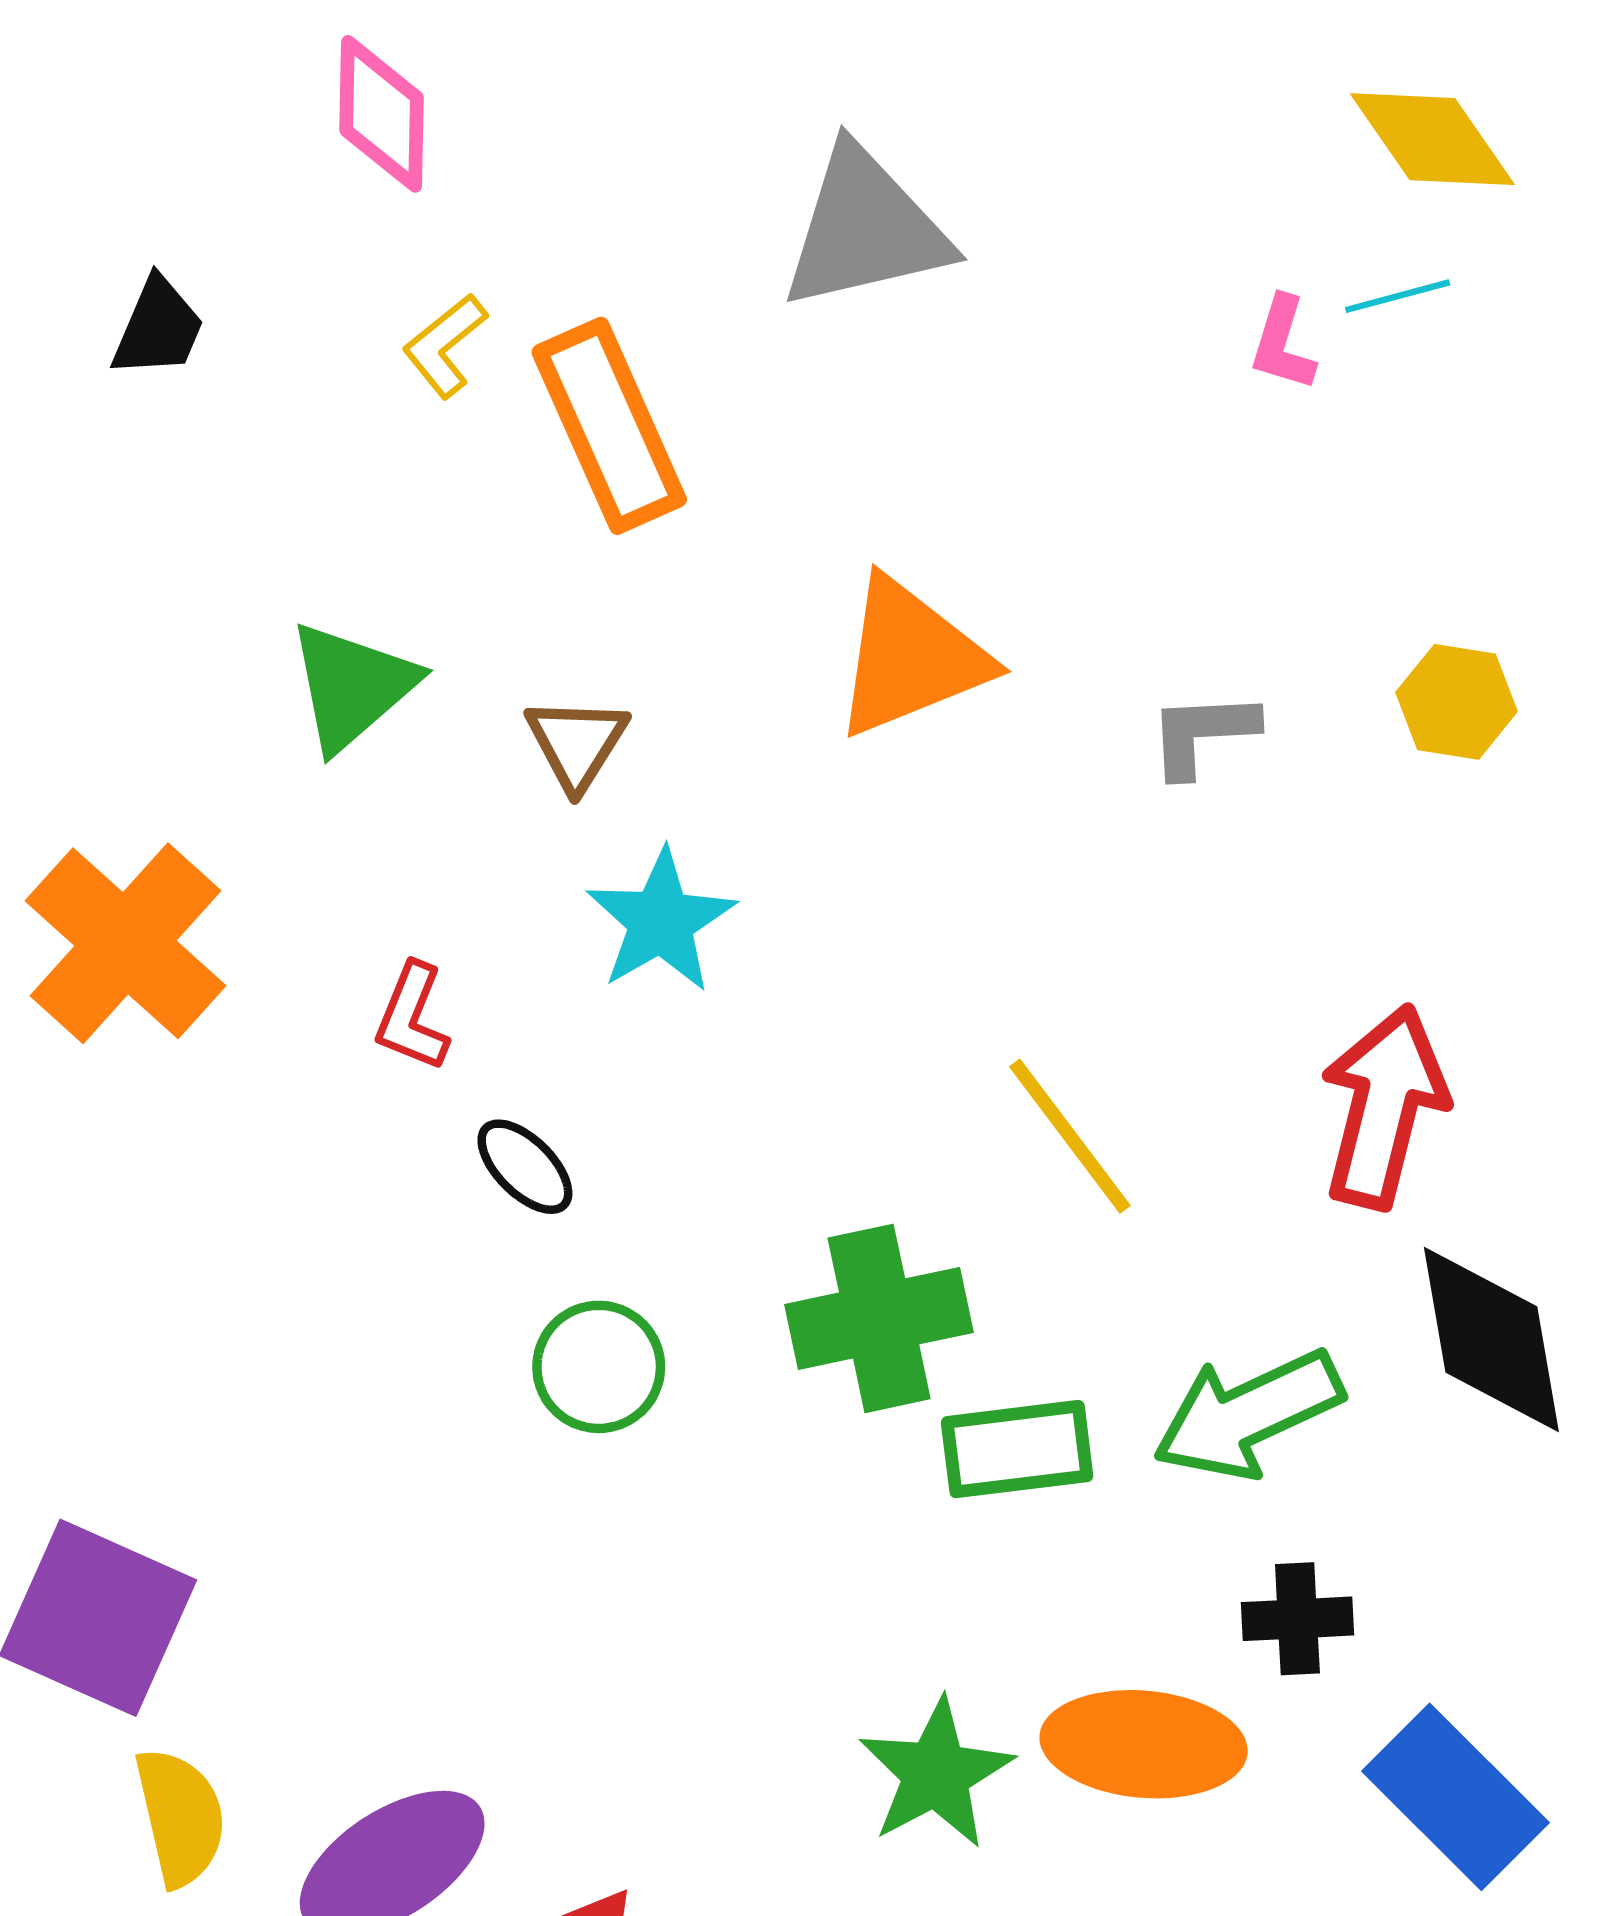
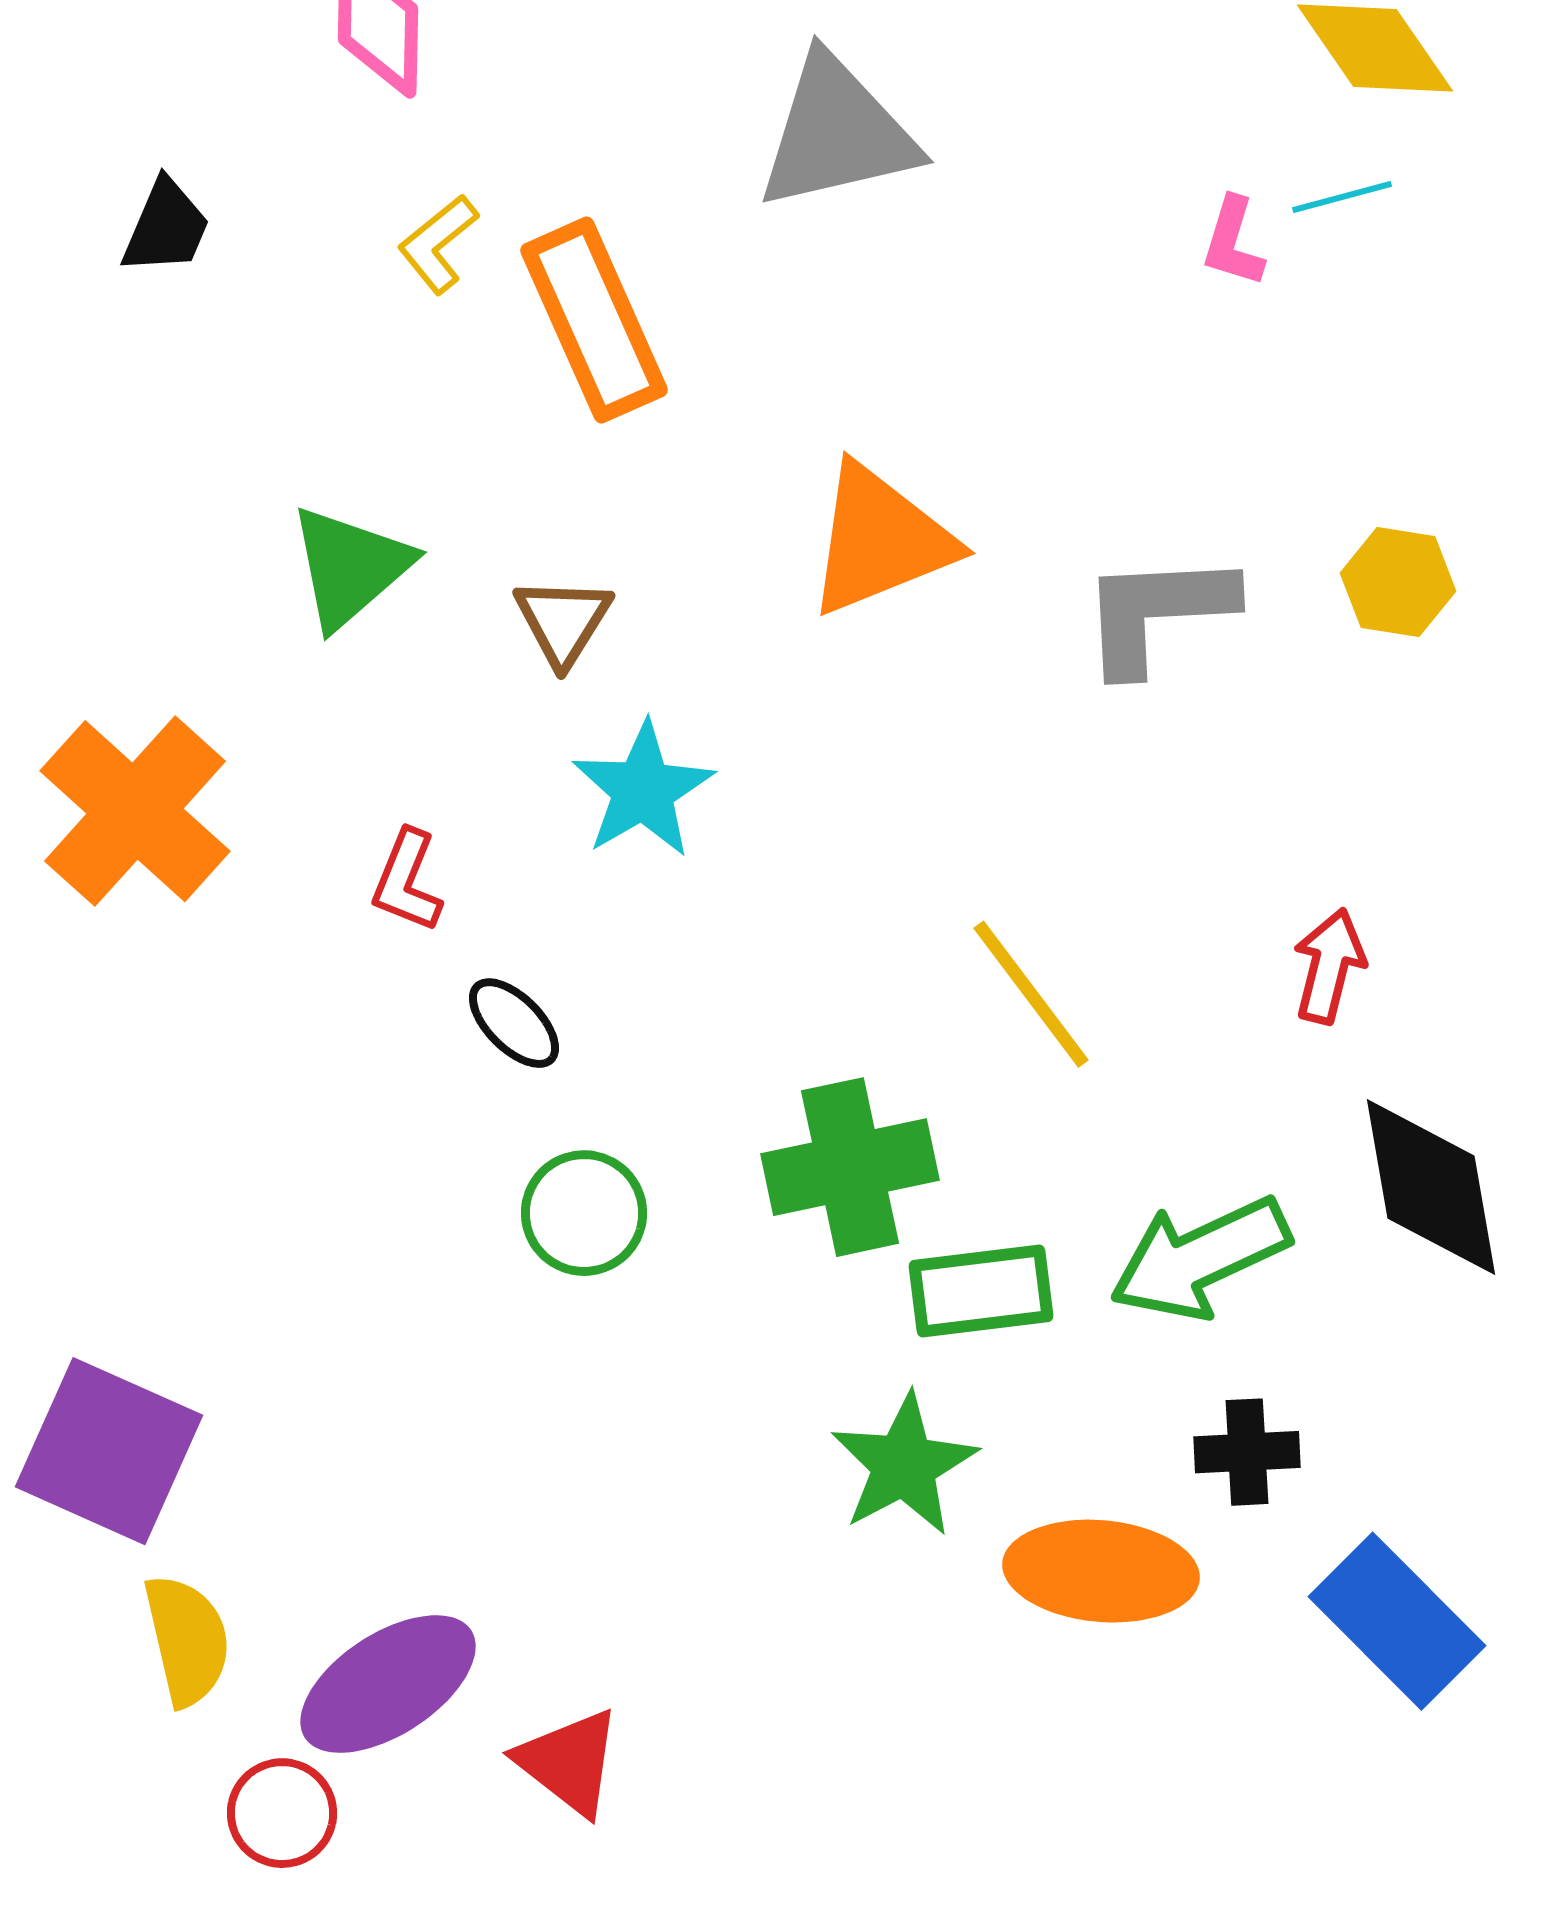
gray L-shape: (1203, 734) -> (1157, 612), size x1.5
red arrow: (1384, 1107) -> (1329, 966), size x0.6
green star: (936, 1774) -> (904, 1465), moved

